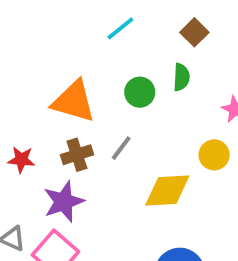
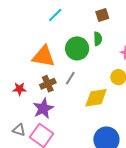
cyan line: (120, 28) -> (55, 15), moved
brown square: (194, 32) -> (102, 15), turned 32
green circle: (140, 92) -> (77, 48), size x1.5

